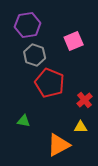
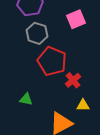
red cross: (85, 100) -> (73, 80), moved

